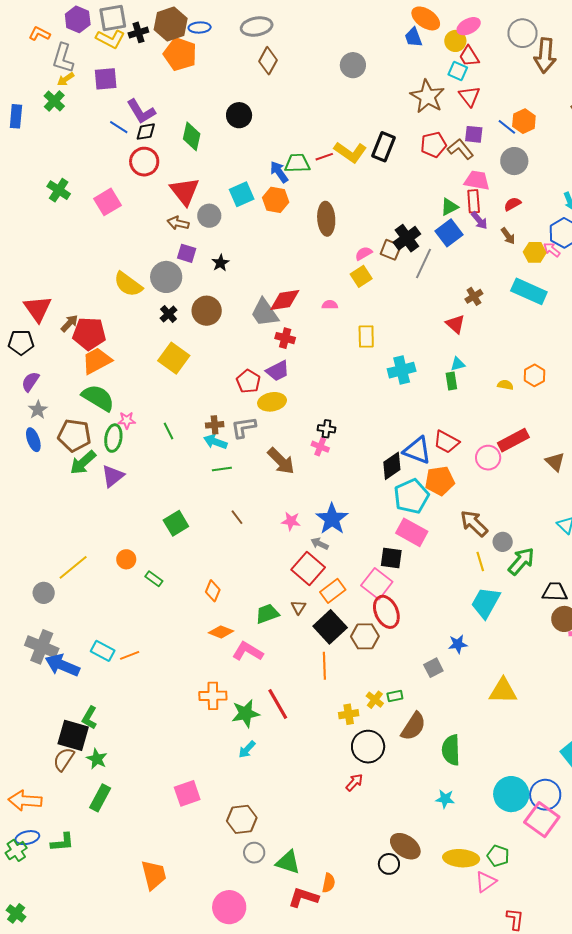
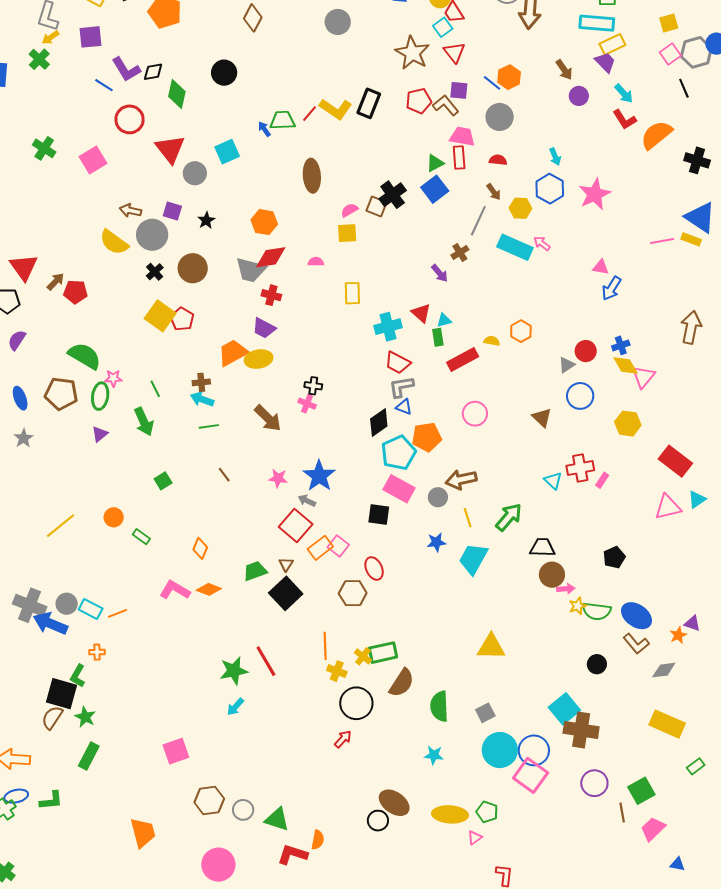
cyan square: (458, 71) -> (443, 27), turned 30
black diamond: (146, 132) -> (153, 72), moved
red line: (324, 157) -> (310, 114), turned -30
blue arrow: (279, 172) -> (264, 129), size x0.7
orange hexagon: (276, 200) -> (264, 222), moved
red semicircle: (513, 204) -> (498, 160), turned 36
purple arrow: (479, 220) -> (440, 273), moved
brown arrow: (178, 223) -> (130, 210), moved
pink arrow: (552, 250) -> (542, 243), moved
gray line: (423, 263) -> (478, 221), moved
yellow square: (361, 276) -> (347, 233), turned 30
gray trapezoid: (265, 313) -> (251, 270), turned -40
red triangle: (455, 324) -> (421, 313), moved
red pentagon: (89, 334) -> (75, 292), size x0.7
orange trapezoid: (97, 361) -> (233, 353), moved
purple trapezoid: (278, 371) -> (264, 328), turned 55
red pentagon: (248, 381) -> (182, 319), moved
gray star: (38, 410) -> (24, 438), moved
gray L-shape: (244, 427) -> (401, 387), moved
red rectangle: (513, 440) -> (463, 360), moved
red trapezoid: (446, 442) -> (398, 363), moved
blue triangle: (417, 450) -> (404, 407), size x0.6
green arrow: (83, 463) -> (144, 422), moved, turned -72
purple triangle: (113, 476) -> (100, 434), size x0.7
green square: (176, 523) -> (163, 481), size x0.7
brown arrow: (474, 523) -> (461, 480), turned -56
gray circle: (503, 542) -> (438, 497), moved
pink square: (377, 584) -> (338, 546), moved, size x0.7
gray circle: (44, 593) -> (67, 604), moved
red ellipse: (386, 612) -> (374, 568), size x0.7
black square: (330, 627) -> (286, 593), moved
blue star: (458, 644) -> (436, 542), moved
pink L-shape: (248, 651) -> (175, 590), moved
orange line: (324, 666) -> (325, 646), moved
gray square: (433, 668) -> (485, 713), moved
orange cross: (213, 696) -> (97, 652), moved, size x0.6
green rectangle: (395, 696) -> (383, 653), size x1.8
yellow cross: (349, 714) -> (337, 671), turned 30
brown hexagon: (242, 819) -> (209, 800), moved
pink triangle: (486, 882) -> (475, 838), size x0.7

